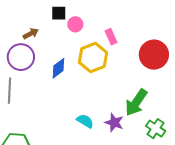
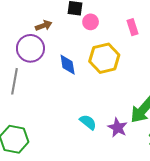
pink rectangle: (111, 37) -> (133, 27), moved
blue diamond: (58, 68) -> (68, 65), turned -70

